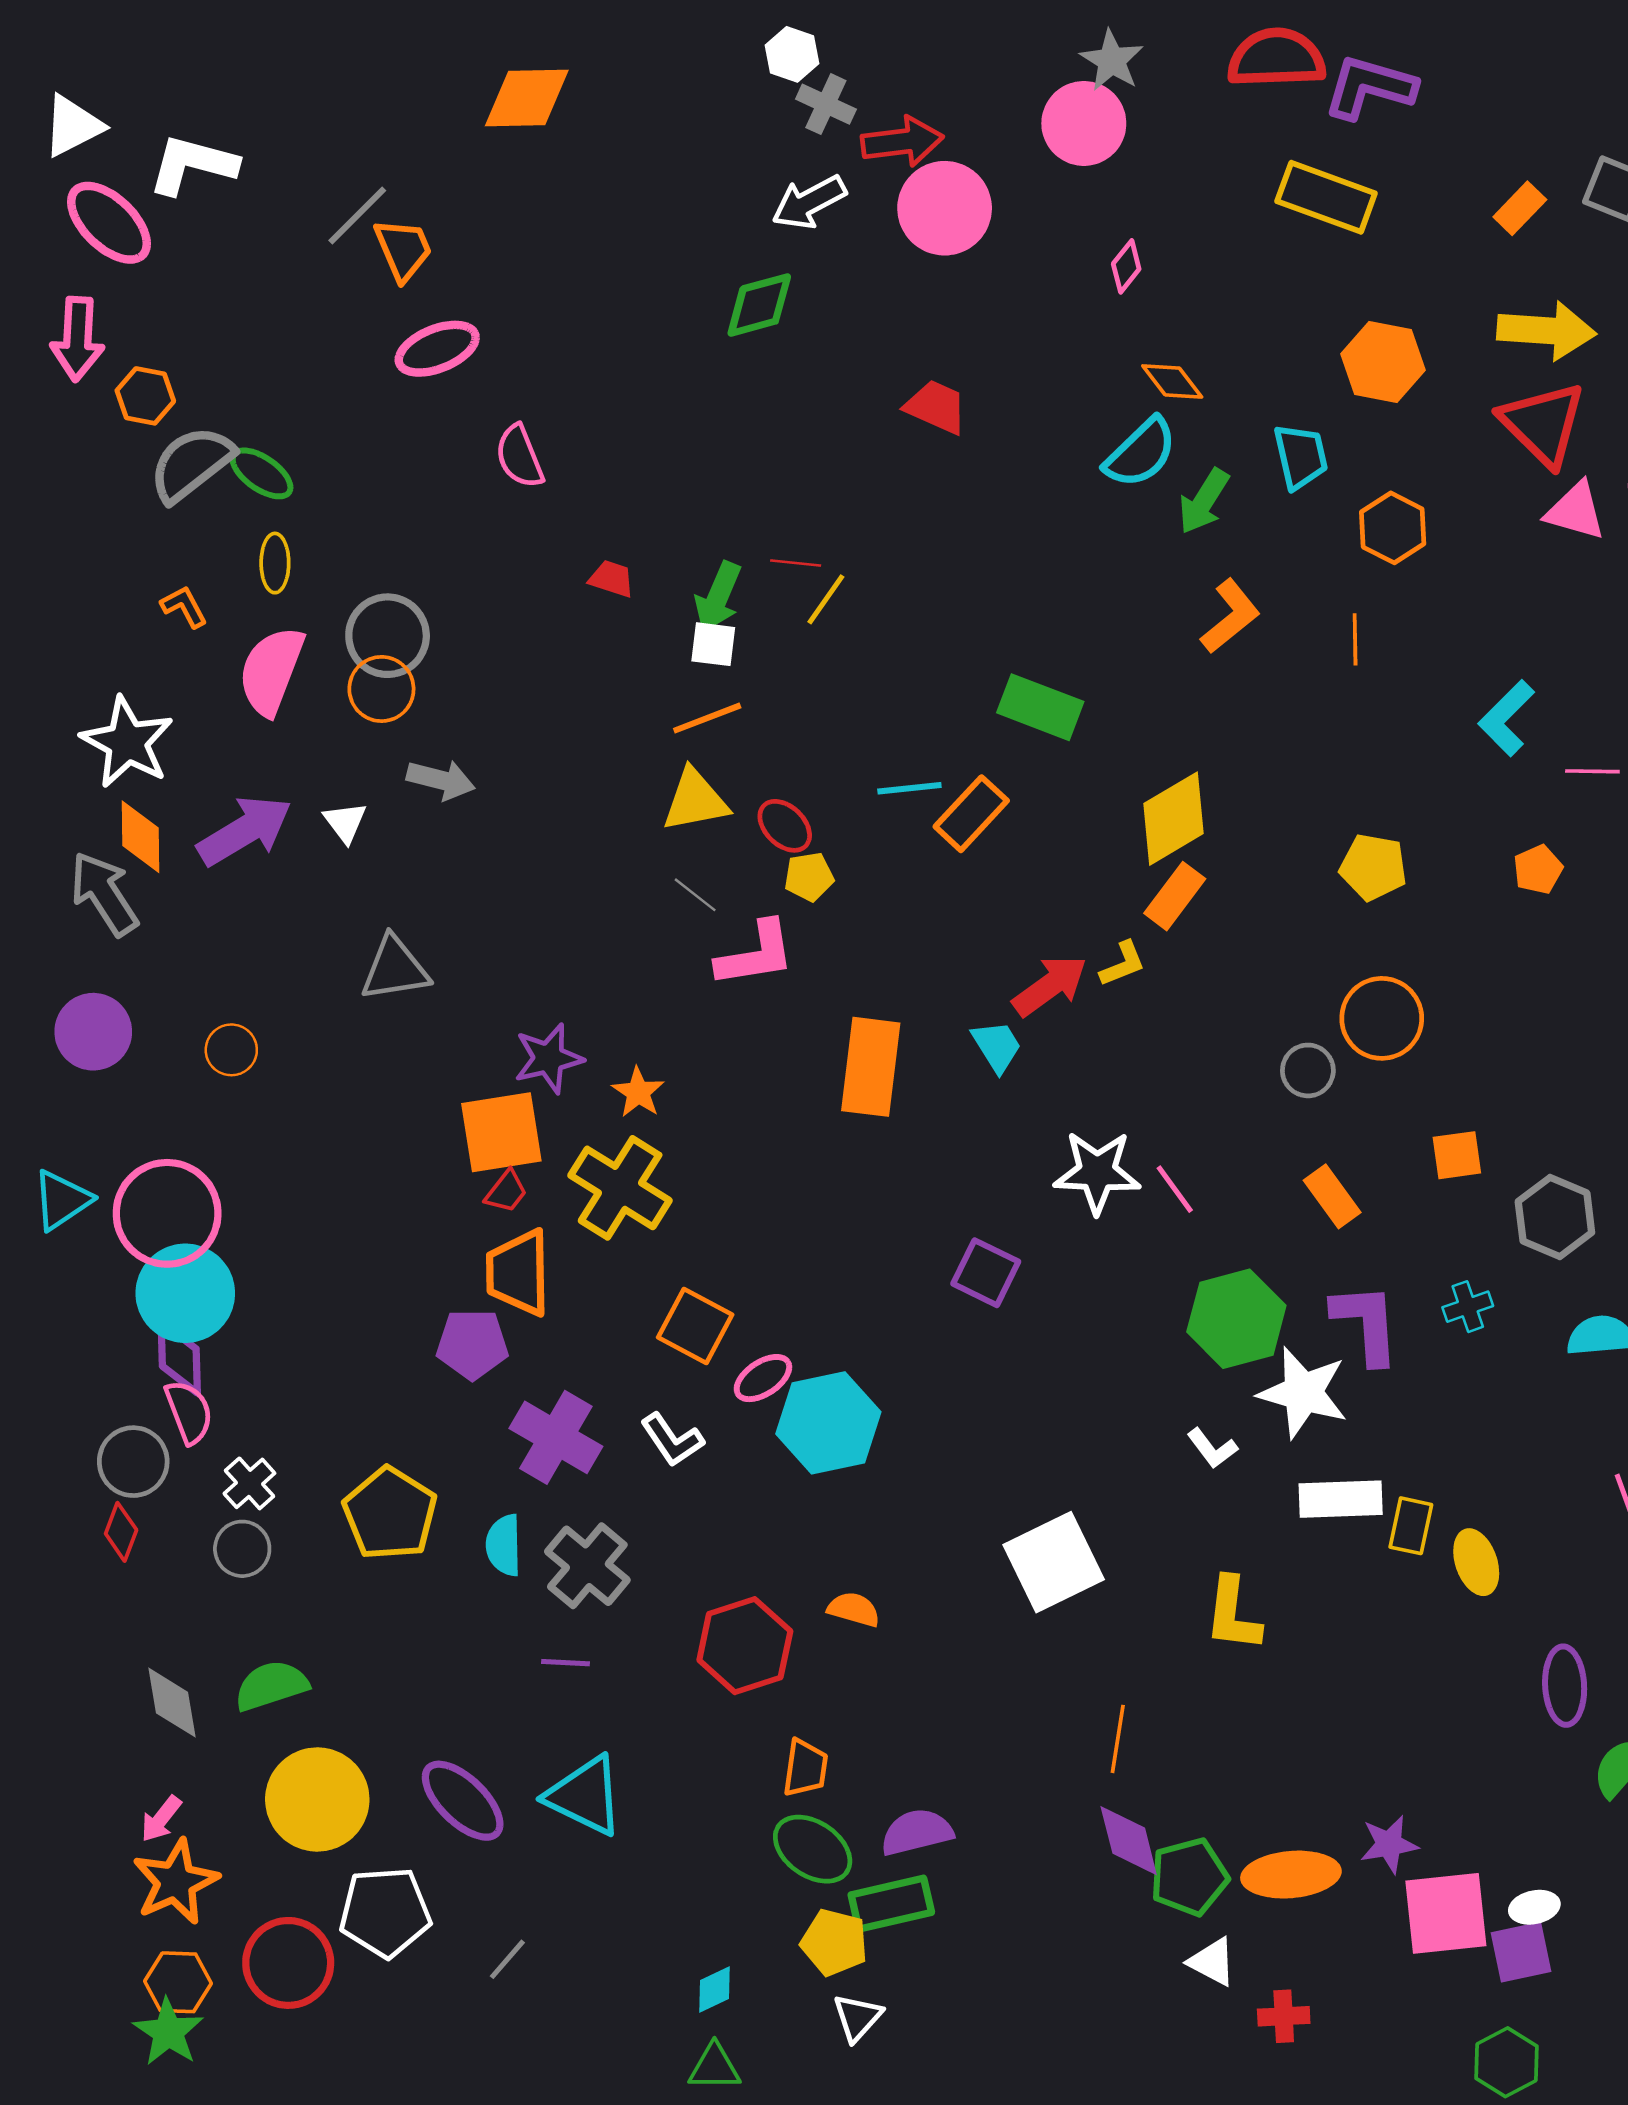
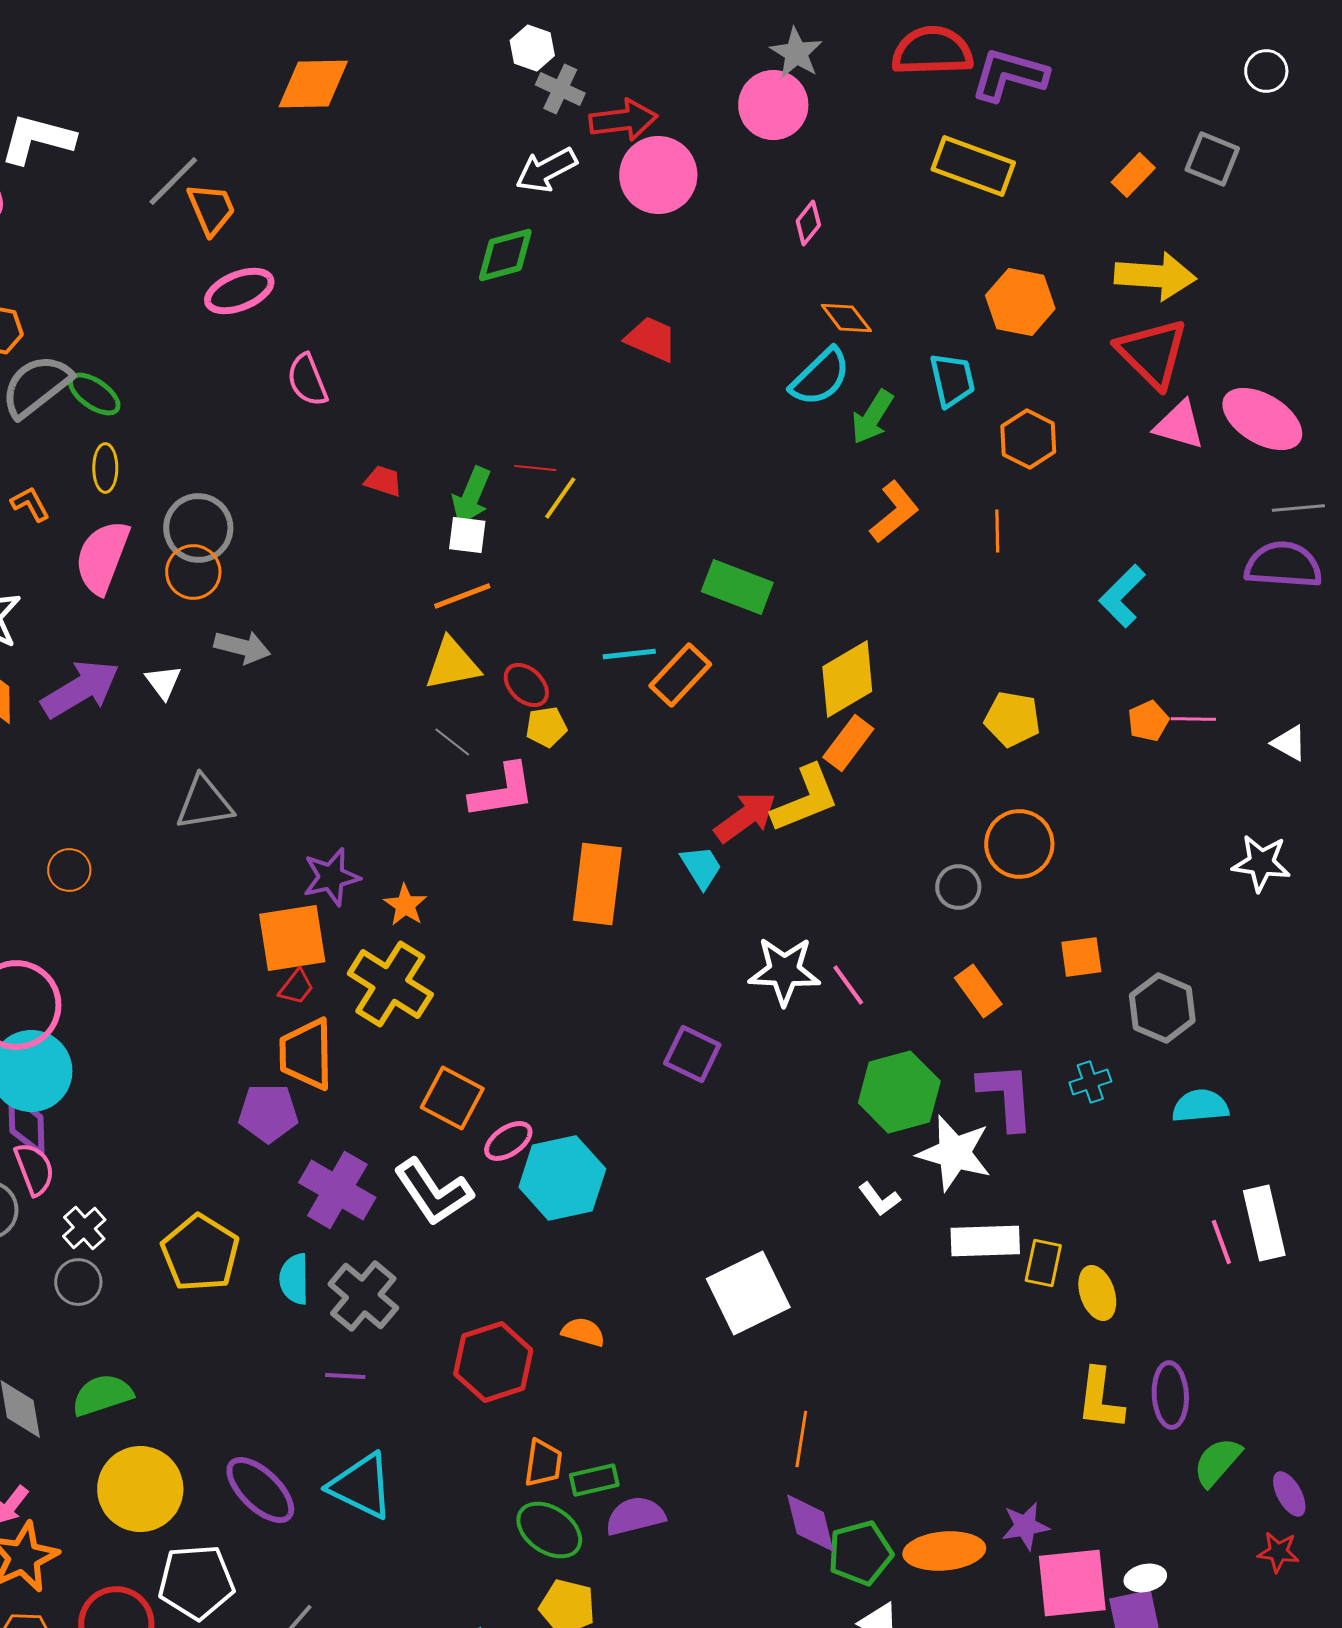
pink line: (1592, 771) -> (1193, 719), moved
yellow L-shape: (1123, 964) -> (805, 799), size x1.8
white L-shape: (672, 1440) -> (433, 1192), size x1.5
yellow L-shape: (1233, 1614) -> (1100, 1399), moved
green rectangle: (891, 1904) -> (594, 1480), moved, size x0.7

